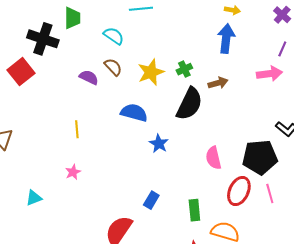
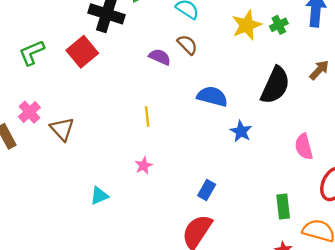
green cross: (184, 69) -> (279, 25), moved
yellow star: (151, 72) -> (247, 25), moved
brown arrow: (218, 83) -> (319, 70), moved, turned -30
blue rectangle: (151, 200) -> (207, 190), moved

